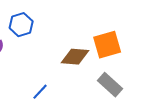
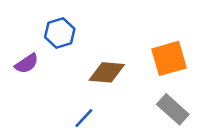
brown diamond: (75, 57) -> (107, 72), moved

